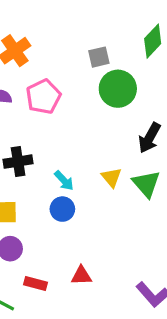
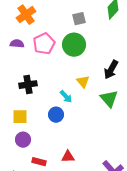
green circle: (118, 89) -> (74, 45), moved
yellow triangle: (111, 177) -> (83, 82), moved
cyan arrow: (64, 181) -> (66, 97), moved

